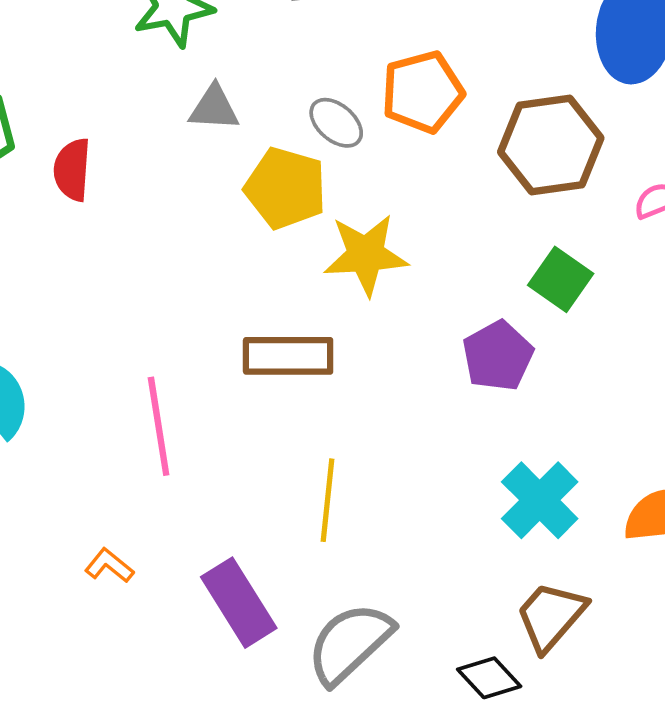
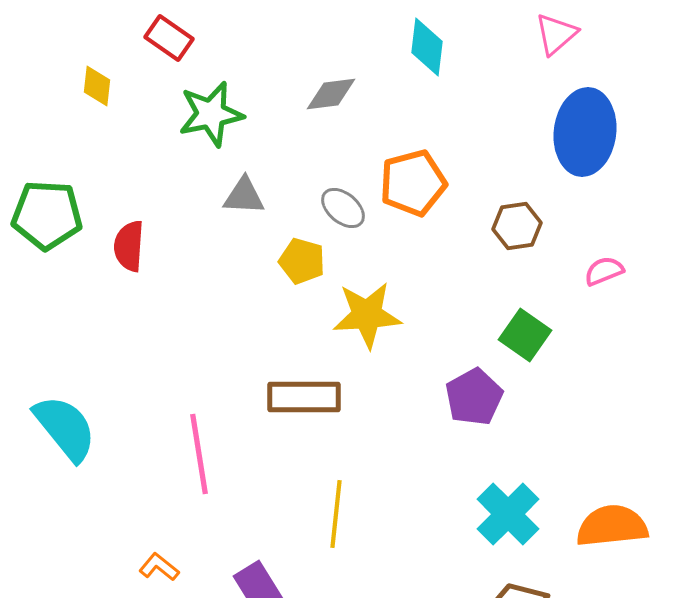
brown hexagon: (551, 145) -> (517, 226), size x0.6
yellow pentagon: (286, 188) -> (302, 261), size x0.7

